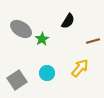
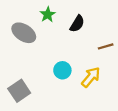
green star: (42, 39) -> (48, 15), moved
cyan circle: (47, 73) -> (62, 70), moved

